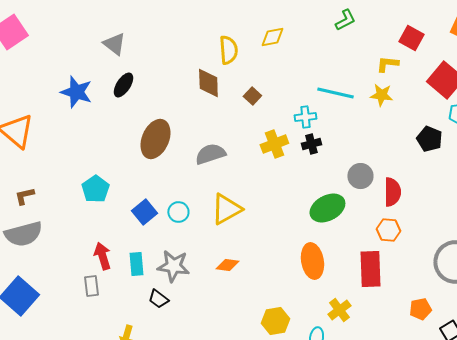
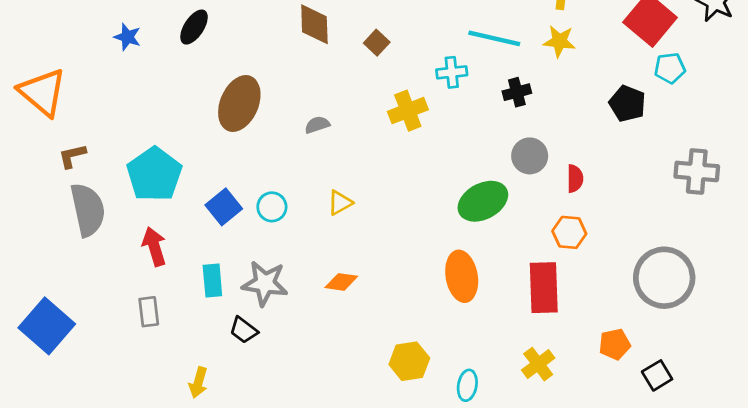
blue star: (76, 92) -> (127, 37), size x0.6
black cross: (311, 144) -> (517, 92), moved
gray semicircle: (210, 154) -> (317, 125), size x0.6
cyan pentagon: (95, 189) -> (154, 174), size x1.4
red semicircle: (392, 192) -> (575, 179), size x0.7
brown L-shape: (24, 196) -> (72, 156), moved
yellow triangle: (226, 209) -> (340, 203), size x0.6
gray semicircle: (23, 234) -> (88, 210), moved, turned -87
red arrow: (102, 256) -> (154, 247), moved
yellow cross: (339, 310) -> (538, 364), moved

